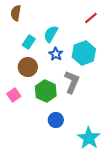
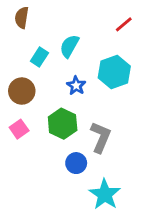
blue star: (56, 54) -> (76, 86), moved
brown circle: (28, 67) -> (22, 91), moved
gray L-shape: (72, 82) -> (101, 137), moved
cyan star: (89, 138) -> (105, 194), moved

